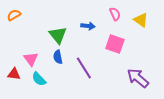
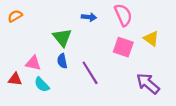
pink semicircle: (115, 14) -> (123, 15), size x1.5
yellow triangle: (141, 20) -> (151, 39), moved
blue arrow: (88, 26) -> (89, 17), moved
pink triangle: (31, 59) -> (33, 63), turned -42

